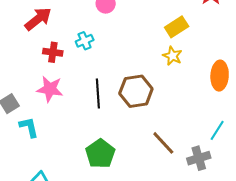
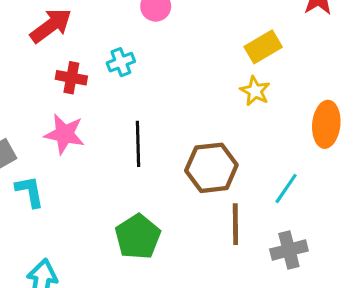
brown hexagon: (136, 91) -> (211, 168), moved
cyan line: (217, 130) -> (286, 188), moved
brown line: (163, 143) -> (235, 224), turned 40

